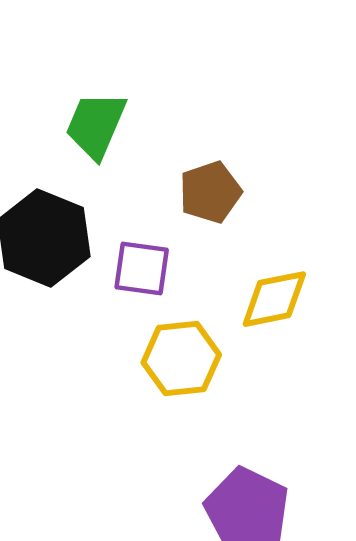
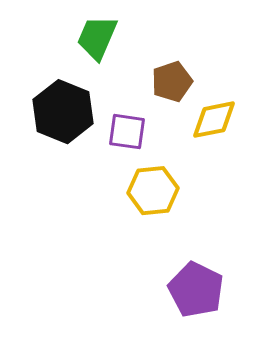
yellow diamond: (274, 299) -> (214, 120), moved

